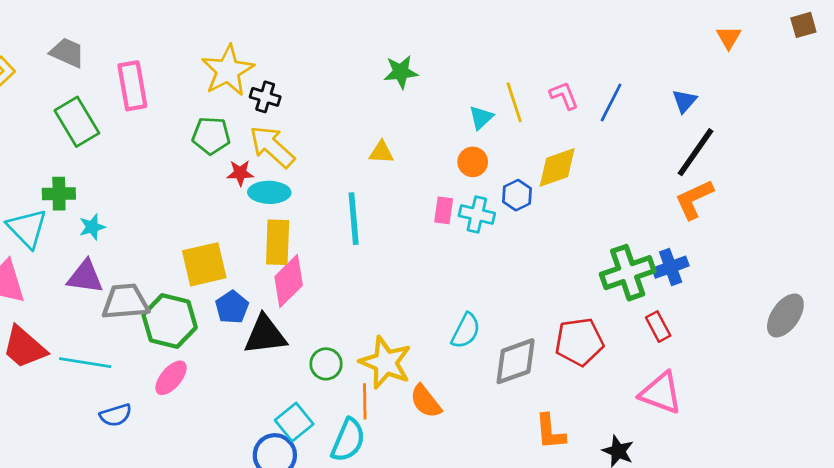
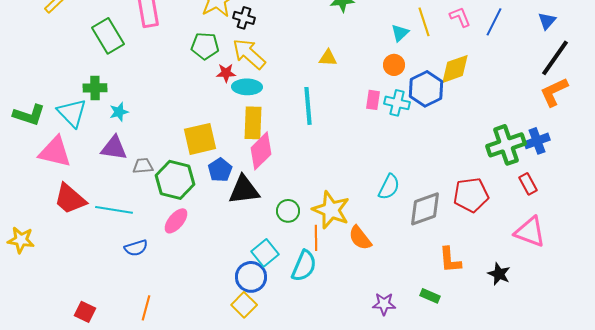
blue hexagon: (517, 195) -> (426, 89), size x1.6
gray trapezoid: (125, 302) -> (143, 166), size x0.6

